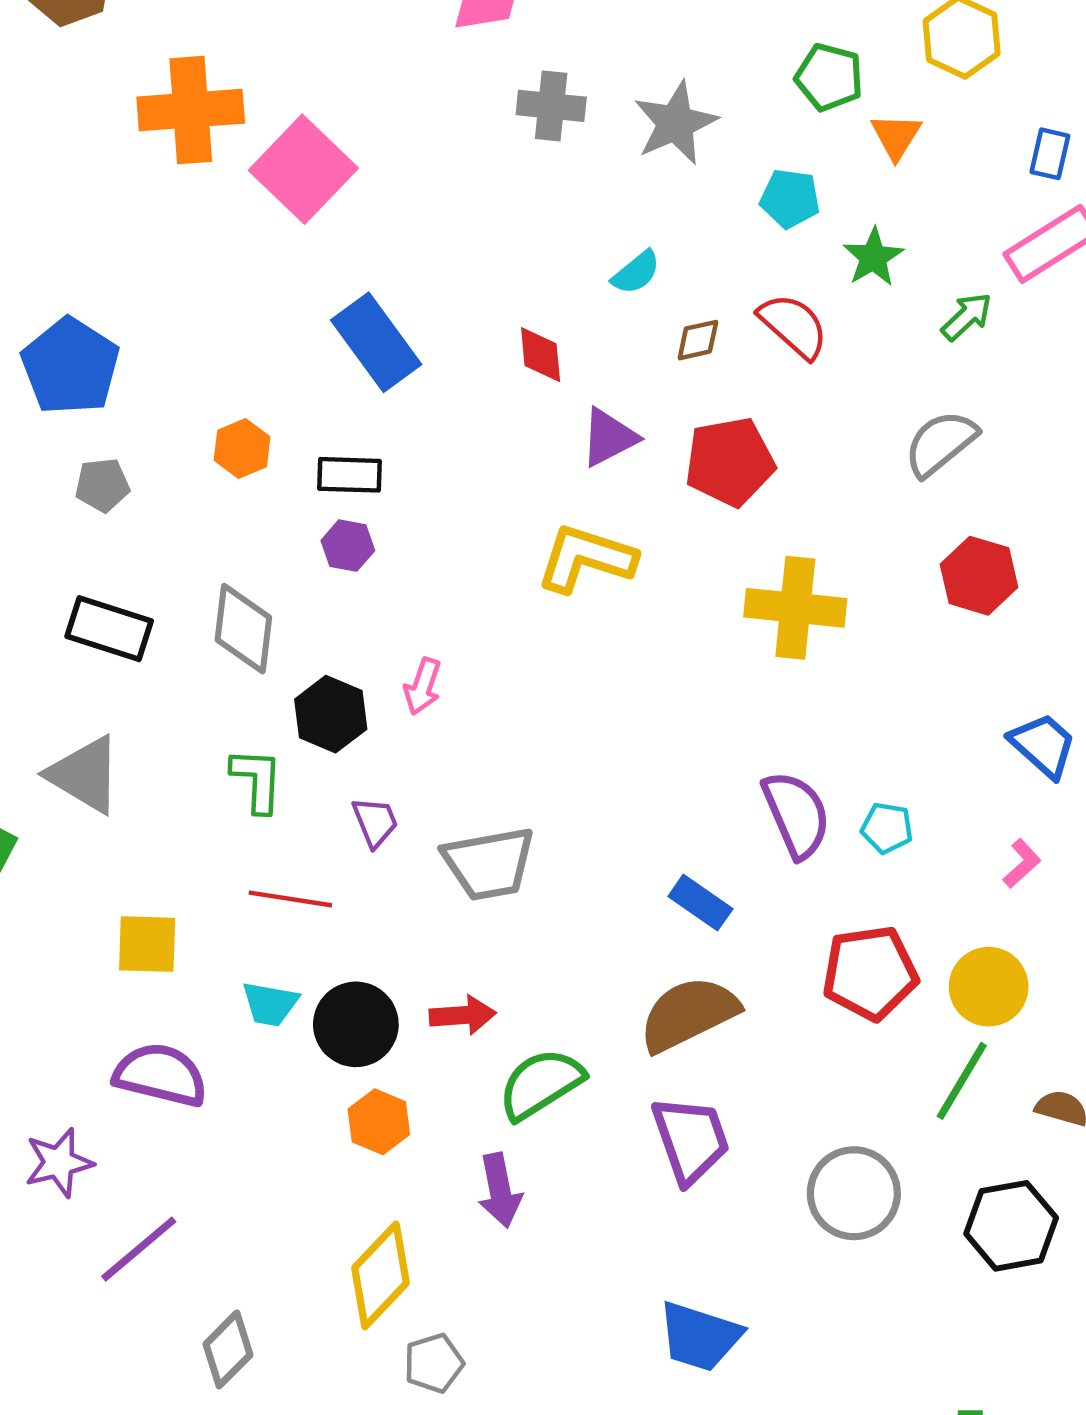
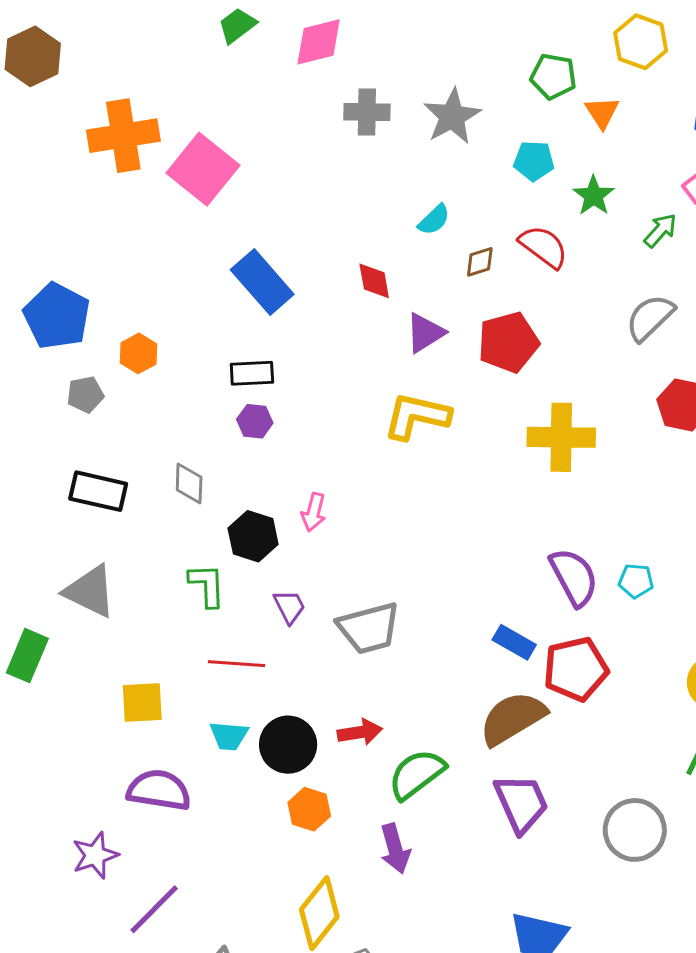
orange hexagon: (242, 449) -> (139, 353), moved
gray diamond: (243, 629) -> (189, 483), size x0.7
red pentagon: (870, 973) -> (576, 669), moved

